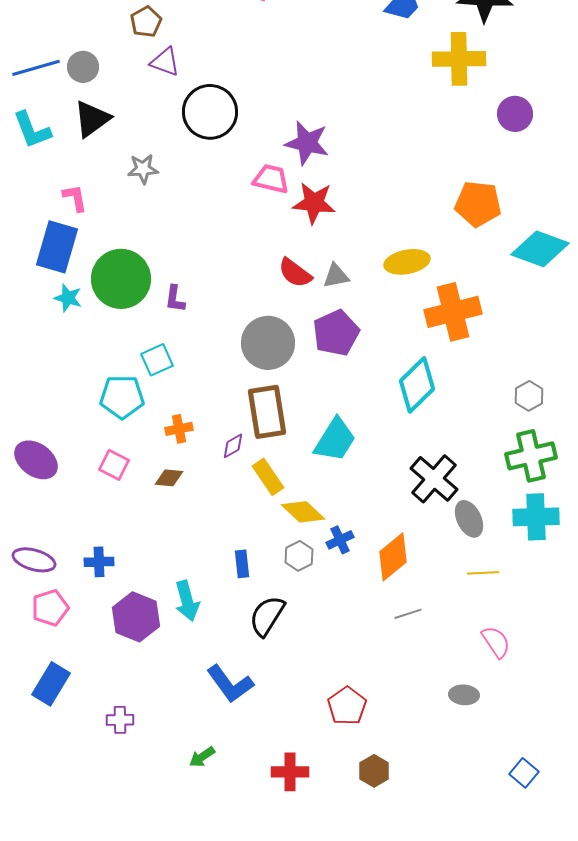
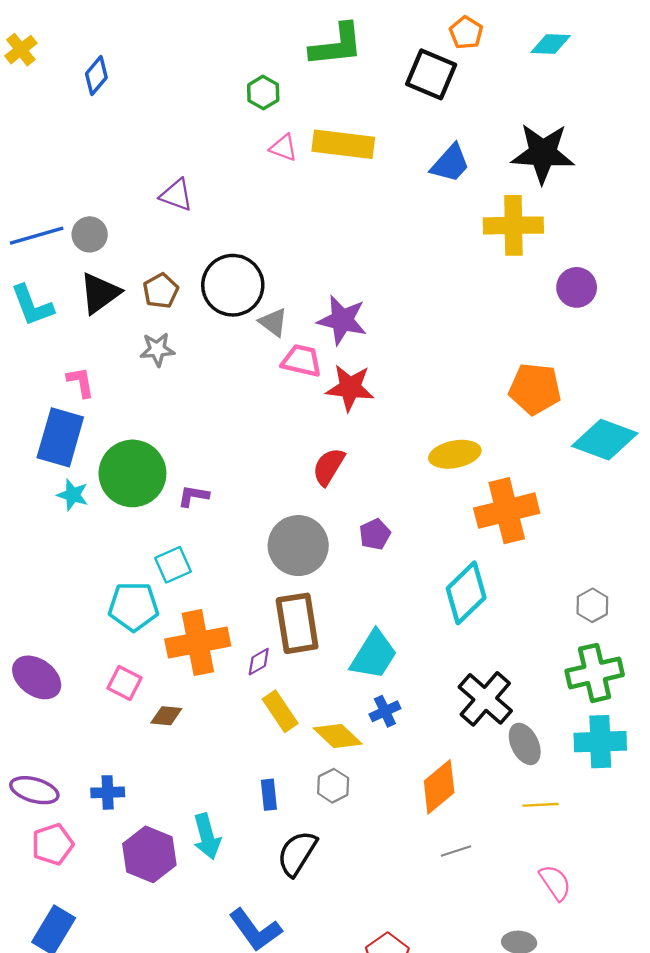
brown pentagon: (146, 22) -> (161, 291), moved
purple triangle: (165, 62) -> (176, 195), moved
red semicircle: (295, 273) -> (329, 467), turned 84
gray triangle: (336, 276) -> (273, 322), moved, turned 48
purple L-shape: (175, 299) -> (193, 496), turned 92
purple pentagon: (336, 333) -> (375, 534), size x0.6
orange cross: (179, 429) -> (198, 643), size x2.0
yellow rectangle: (268, 477) -> (280, 711), moved
brown diamond: (169, 478) -> (166, 716), moved
blue cross: (340, 540) -> (385, 711), moved

